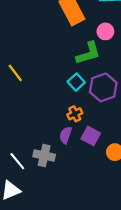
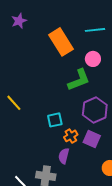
cyan square: (76, 82) -> (55, 120), moved, turned 35
purple square: (91, 136) -> (92, 139), moved

